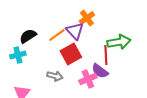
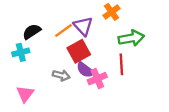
orange cross: (87, 18) -> (112, 12), moved
red line: (106, 55) -> (121, 64), moved
purple semicircle: (100, 71) -> (85, 70), moved

